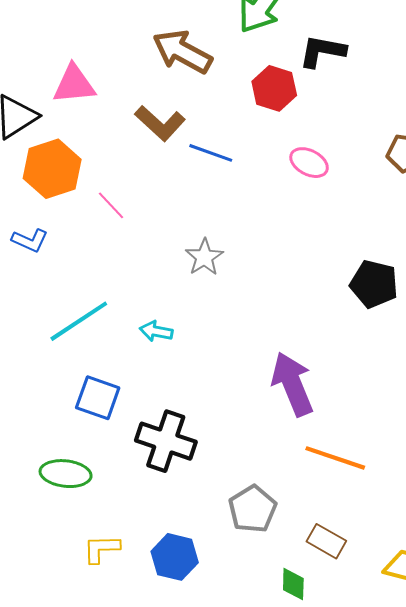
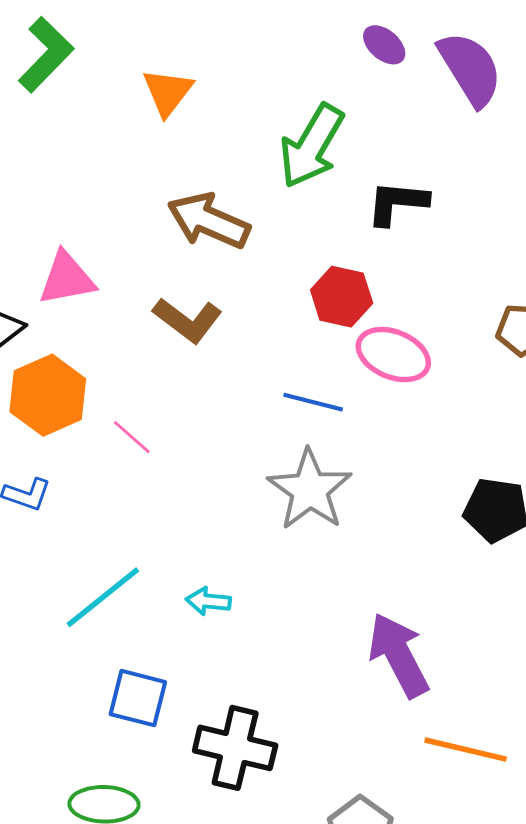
red hexagon: (274, 88) -> (342, 297), moved
blue line: (211, 153) -> (313, 402), moved
pink ellipse: (309, 163) -> (393, 355), size x1.4
gray star: (204, 257) -> (310, 490), moved, size x1.6

